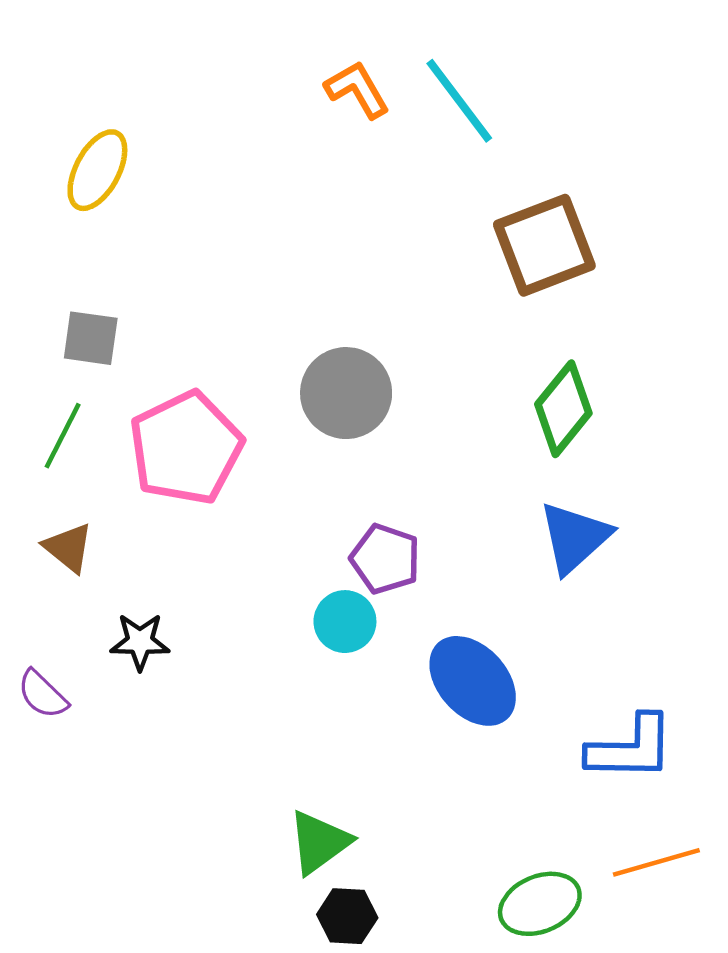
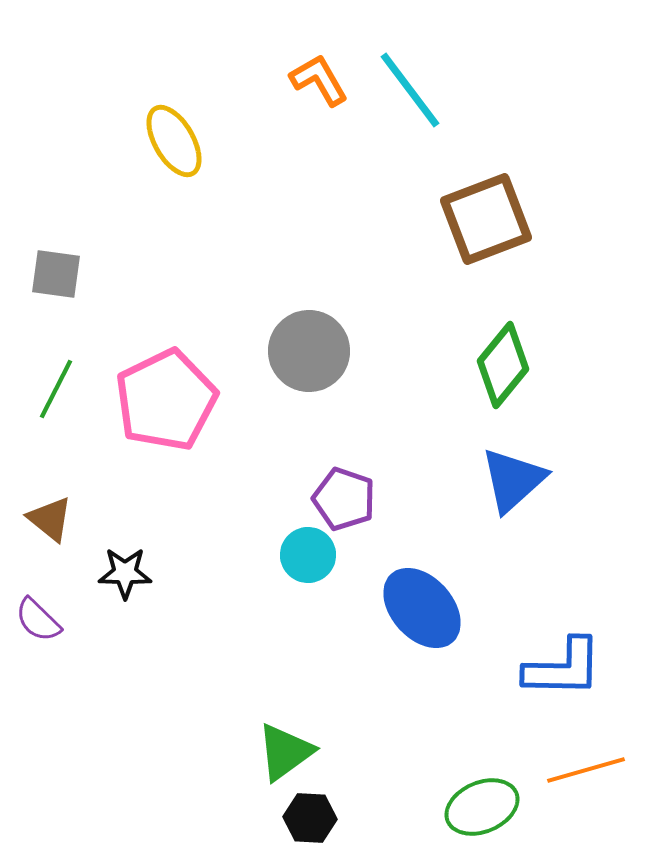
yellow ellipse: (97, 170) -> (174, 141), moved, turned -58
gray square: (91, 338) -> (56, 274), moved
brown triangle: (68, 548) -> (50, 519), moved

